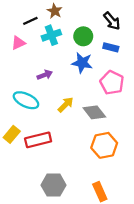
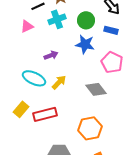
yellow arrow: (66, 105) -> (59, 82), moved
orange hexagon: (104, 145) -> (90, 128), moved

